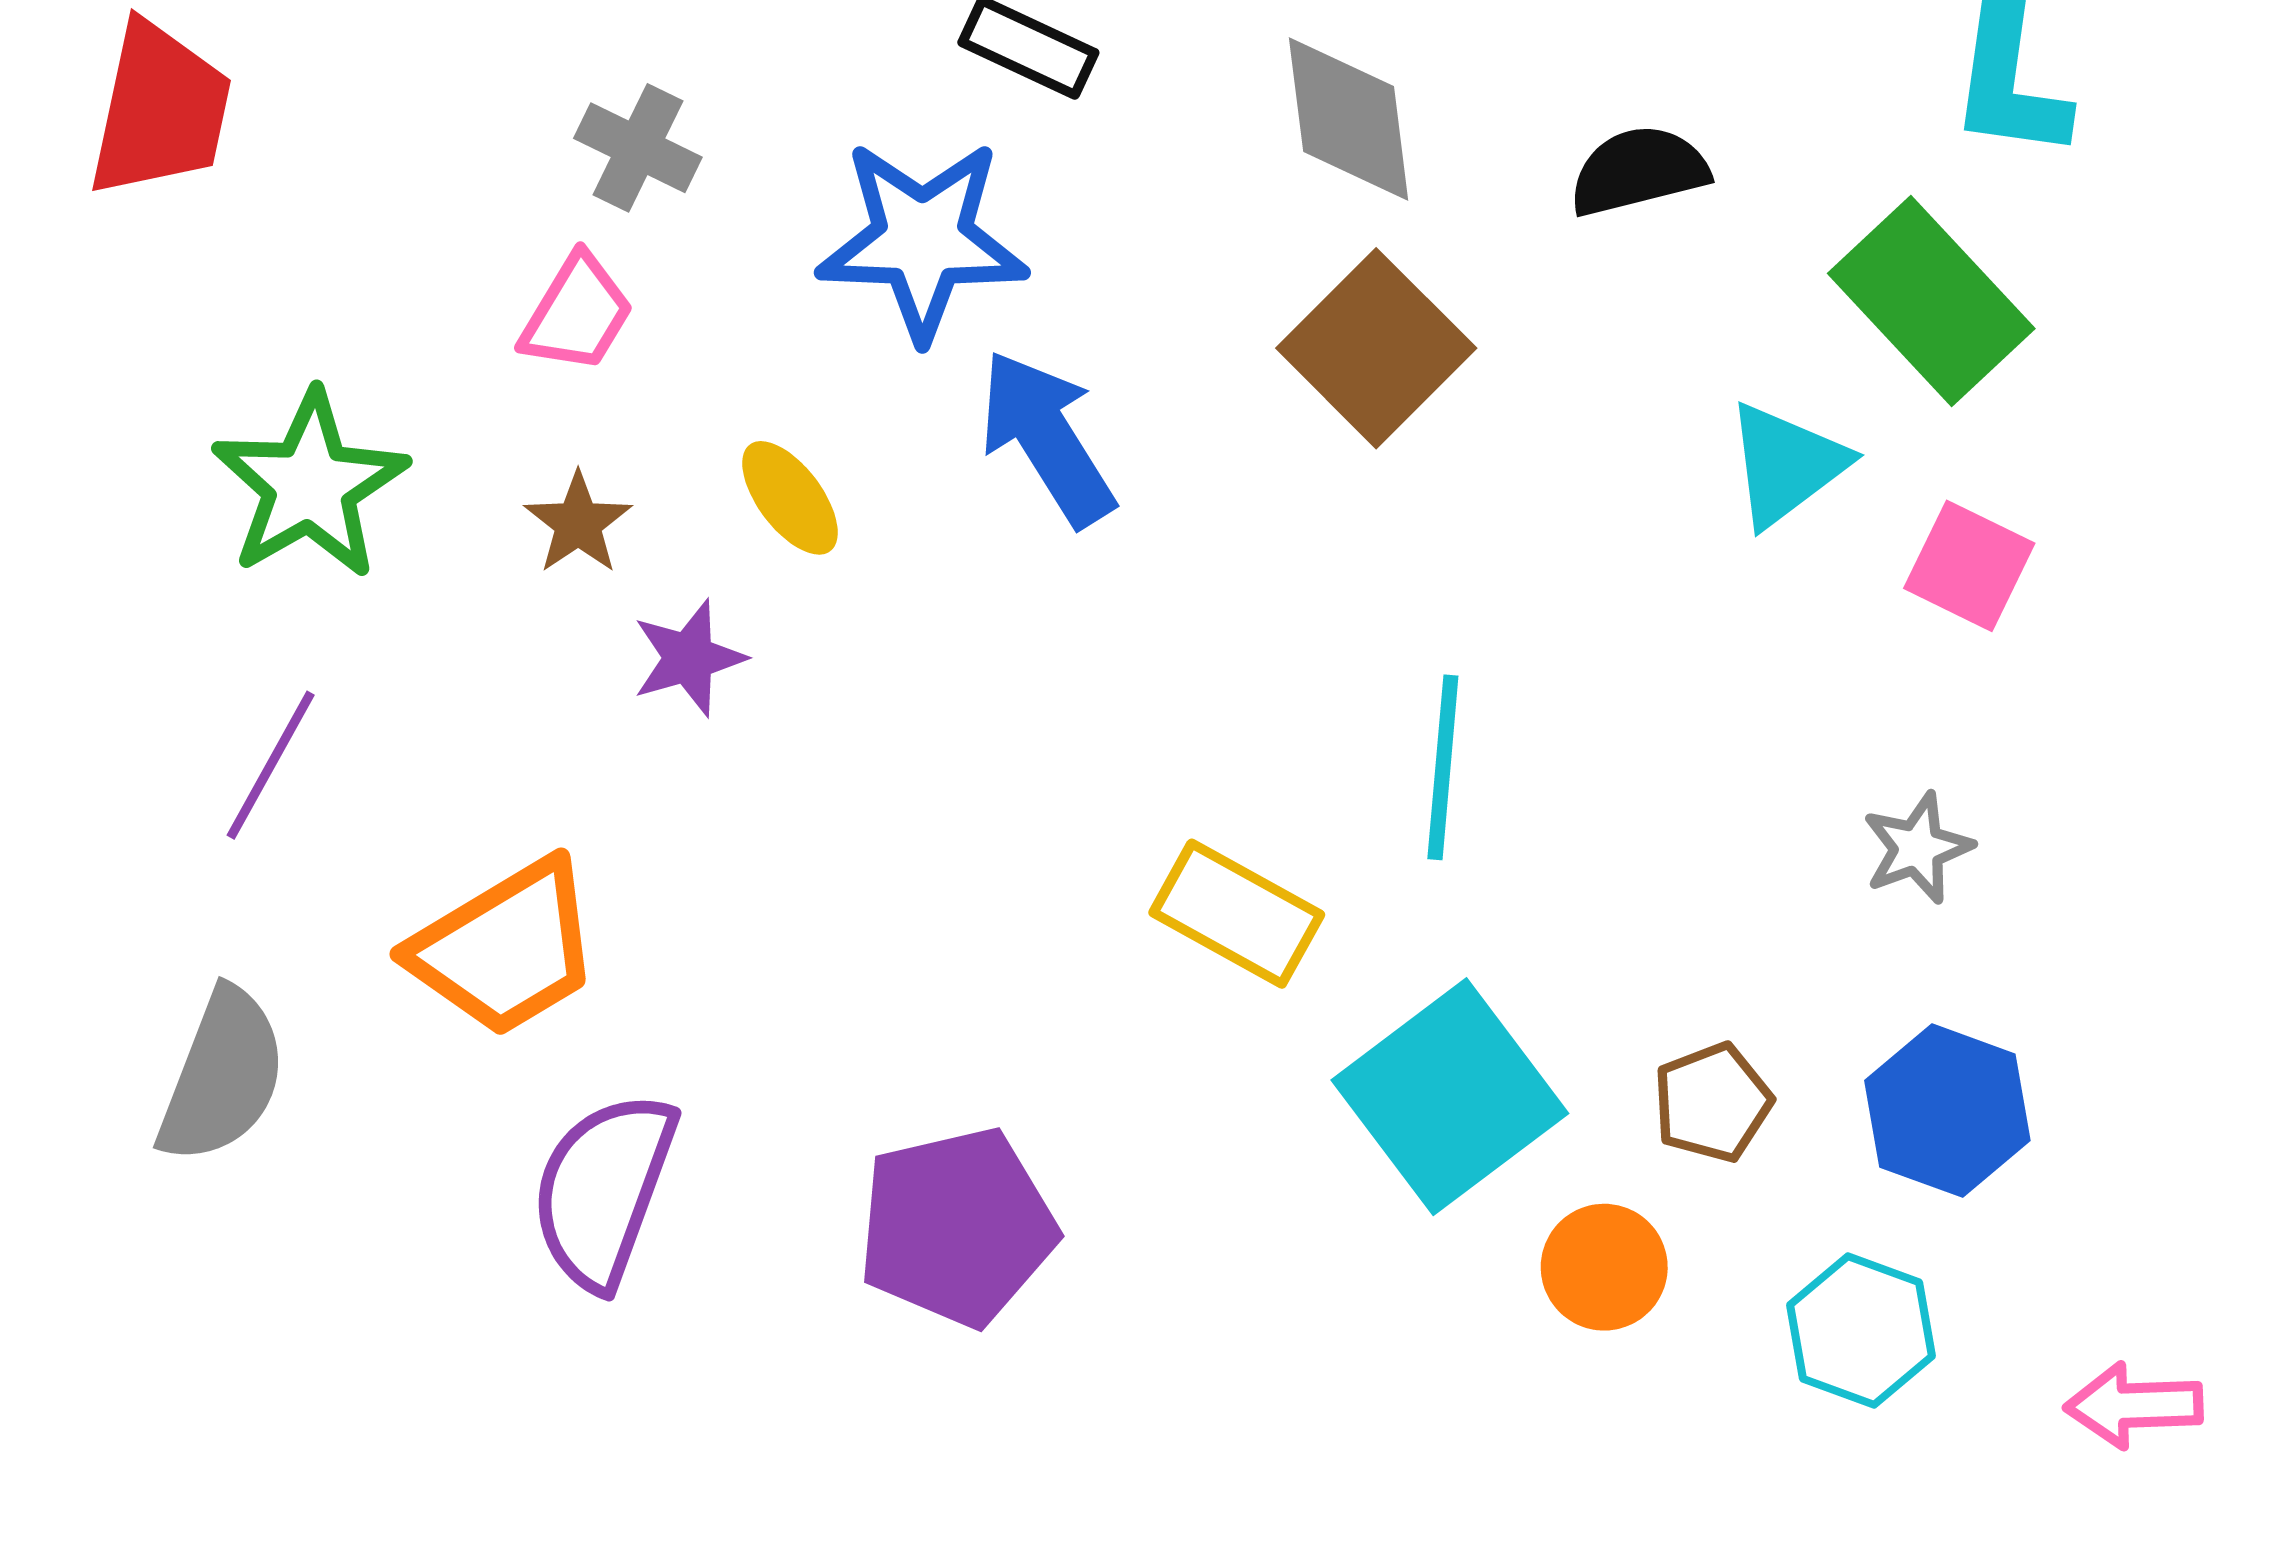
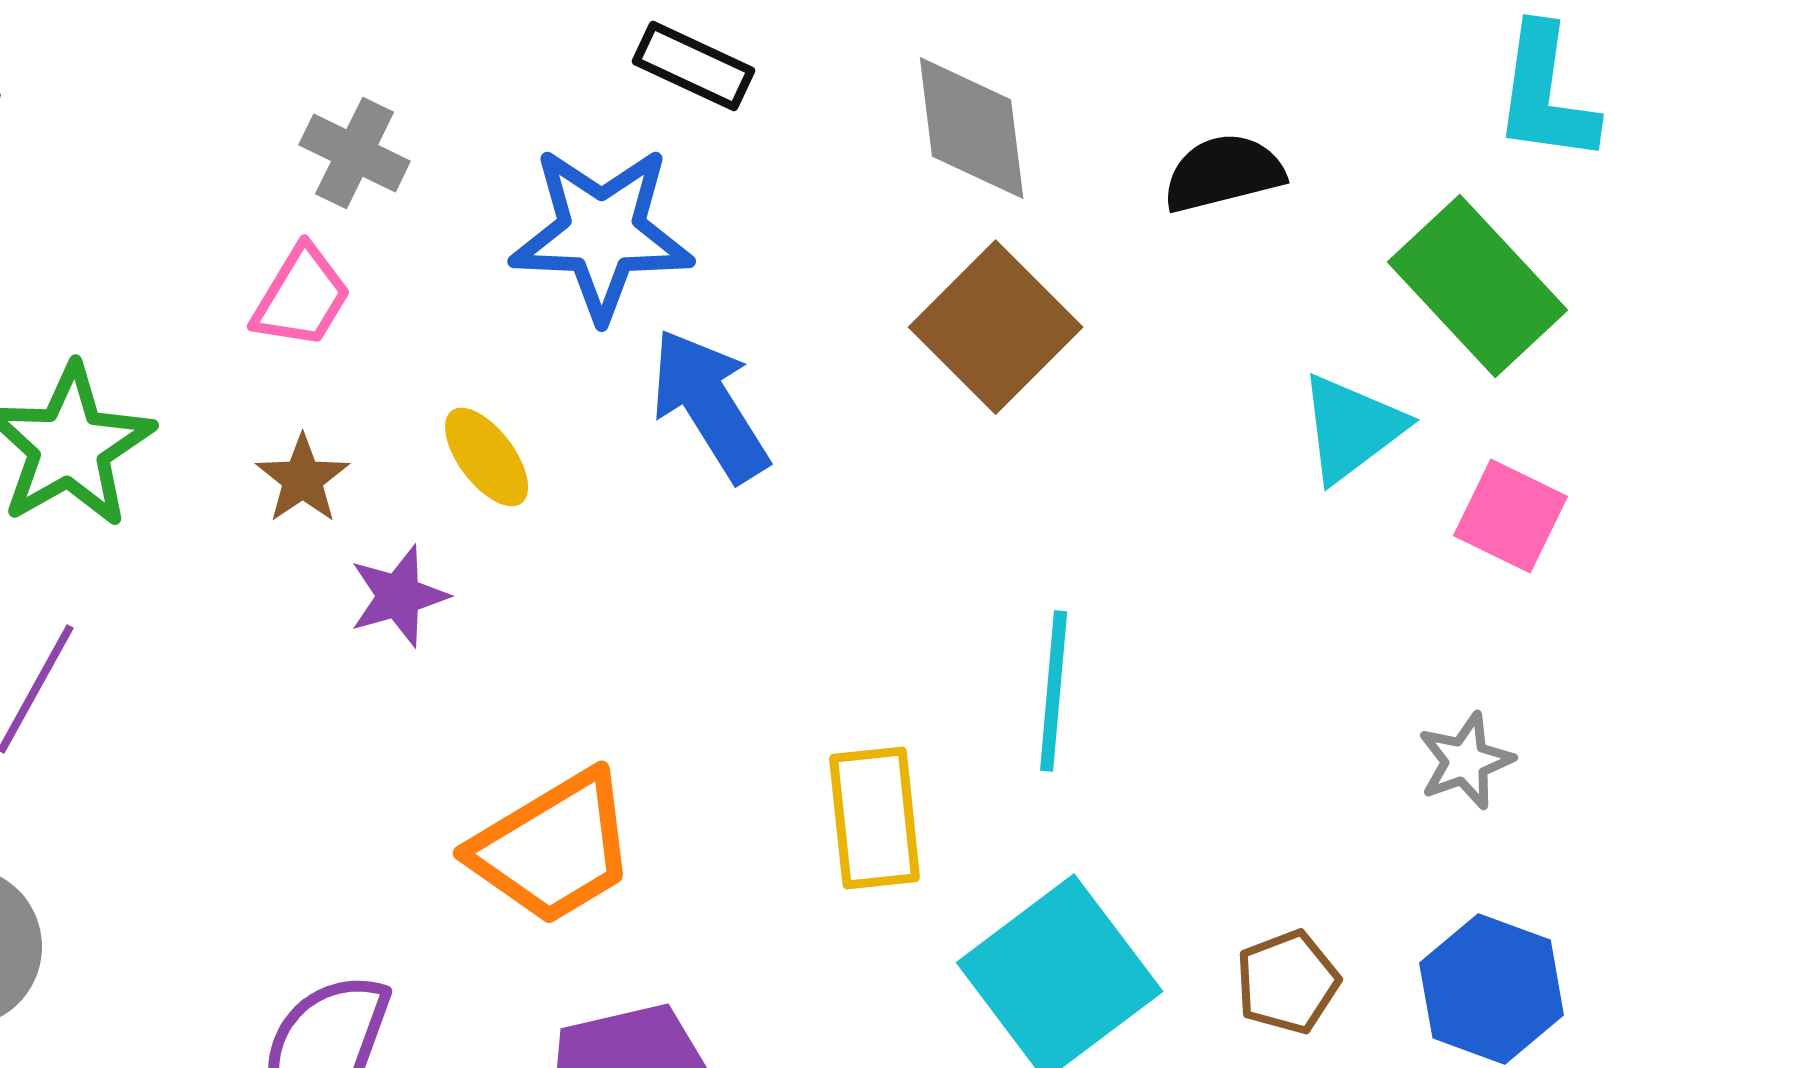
yellow rectangle: (1237, 914) -> (875, 818), turned 55
orange trapezoid: (506, 948) -> (554, 848), moved

